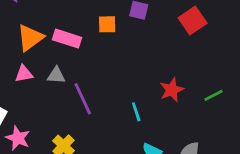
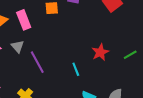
pink rectangle: (67, 39) -> (24, 20), turned 54
gray triangle: (56, 75) -> (18, 46), turned 48

